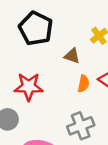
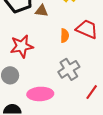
brown triangle: (72, 56) -> (42, 11), moved

